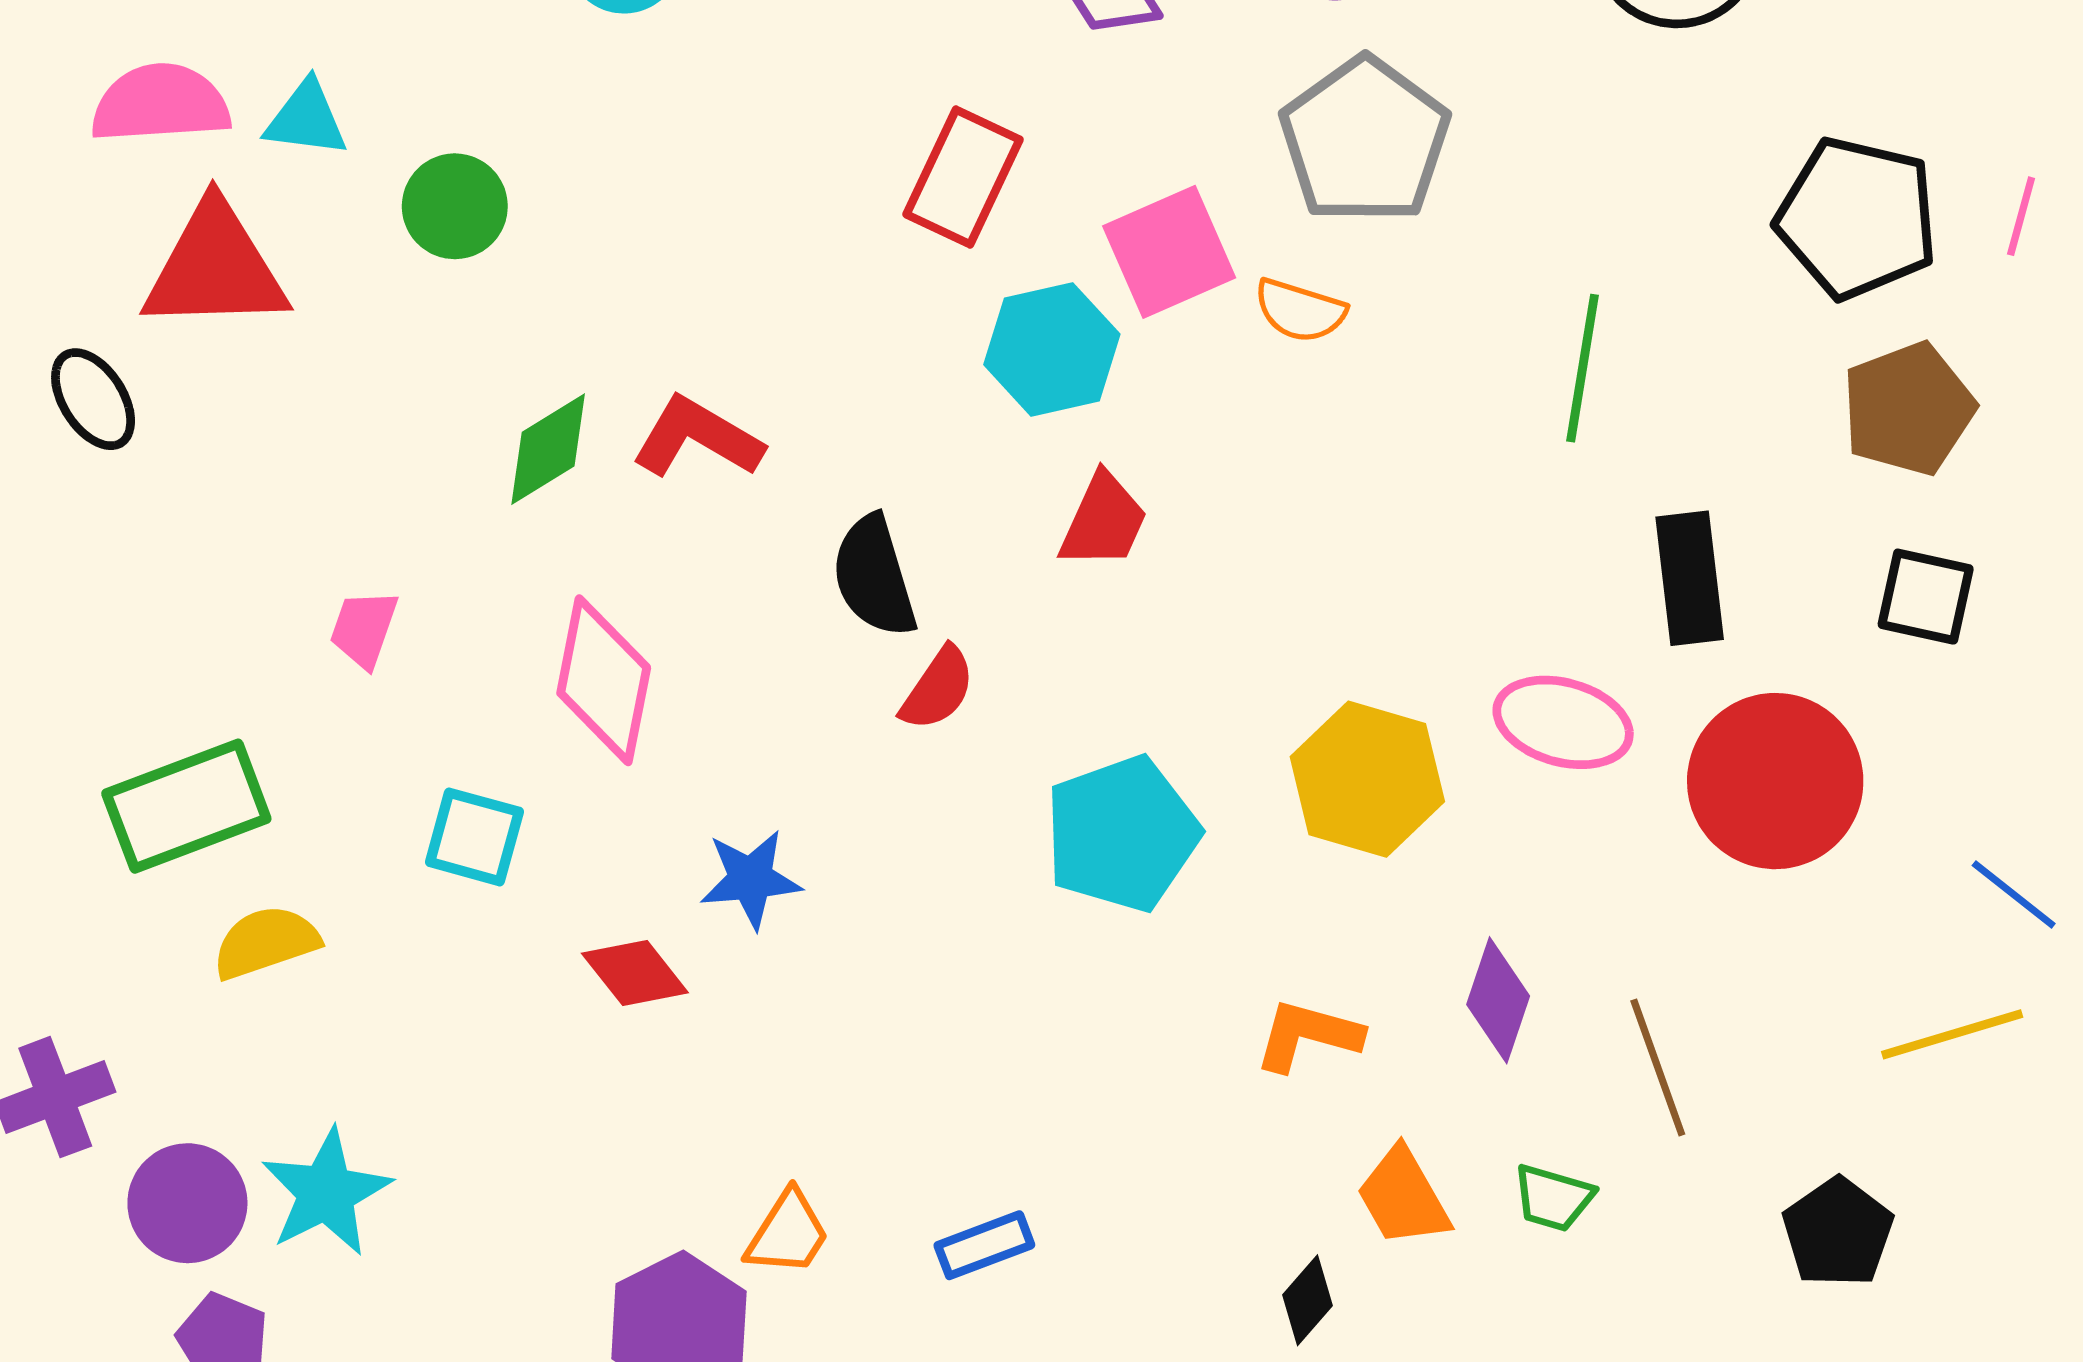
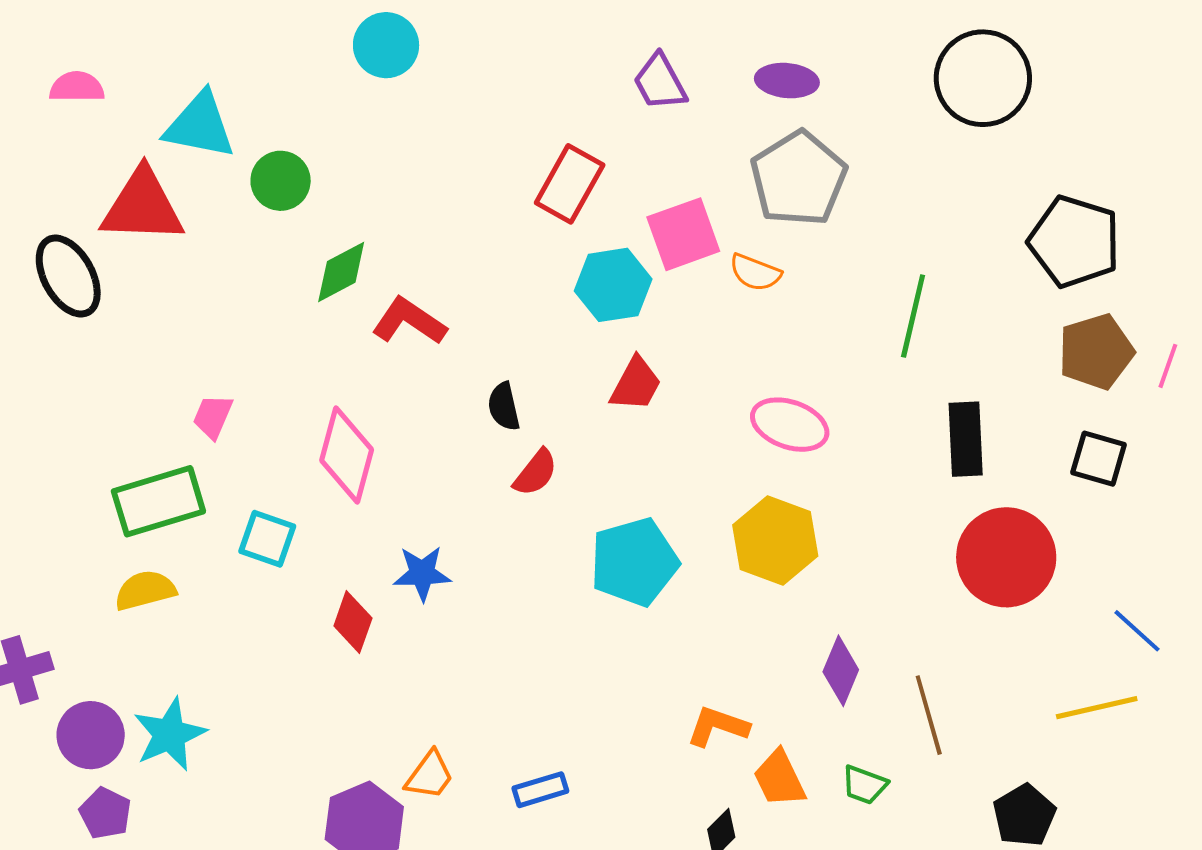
pink semicircle: (160, 104) -> (77, 87), moved, size x0.7
cyan triangle: (306, 119) -> (200, 125), size x1.5
pink line: (2021, 216) -> (1168, 366), moved
black ellipse: (93, 399) -> (68, 276), size x1.4
green diamond: (548, 449) -> (341, 272), moved
black semicircle: (874, 576) -> (504, 407), size x0.7
pink ellipse: (1563, 722) -> (790, 425), moved
green rectangle: (186, 806) -> (158, 501), moved
red diamond: (635, 973) -> (353, 622), turned 54
orange L-shape: (1308, 1035) -> (718, 726), moved

